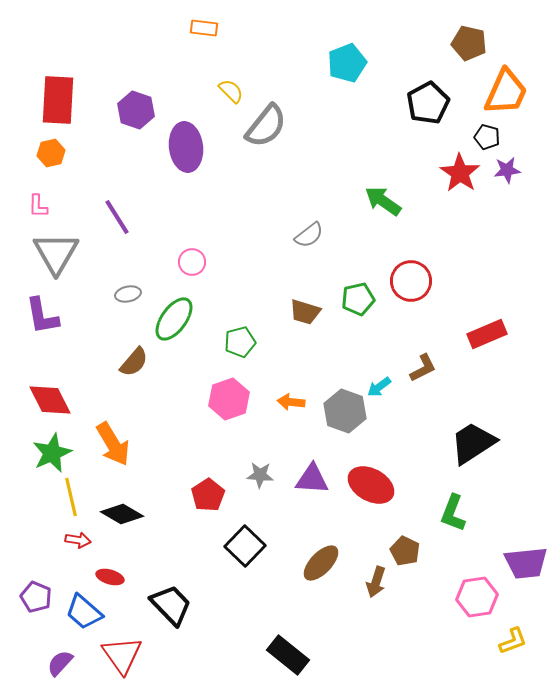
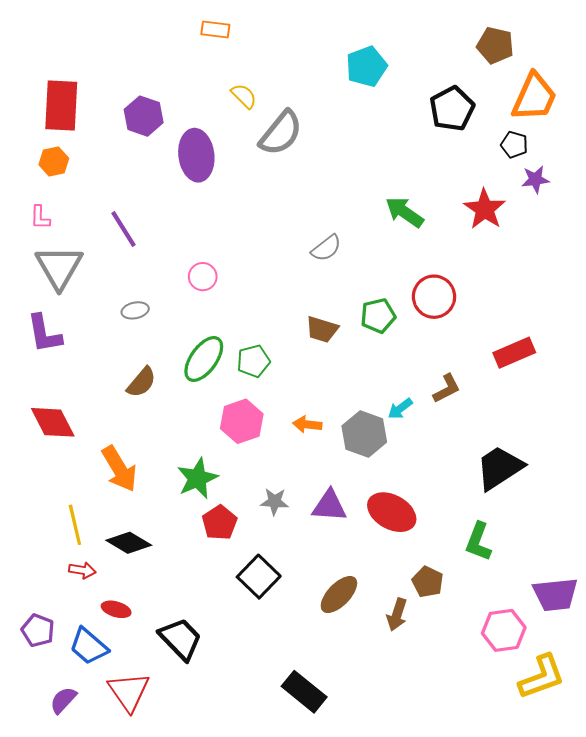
red star: (460, 173) -> (485, 209), moved
green ellipse: (174, 319) -> (204, 359), moved
green star: (52, 453) -> (197, 478), moved
yellow L-shape: (513, 641) -> (542, 677), size x1.6

